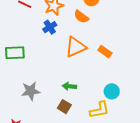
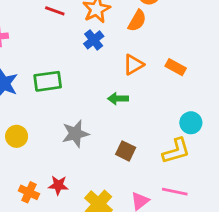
orange semicircle: (81, 17) -> (137, 21), turned -91
orange triangle: (76, 47) -> (133, 65), size x0.7
green arrow: (69, 86) -> (118, 99), moved

